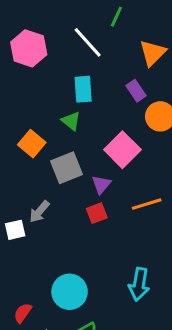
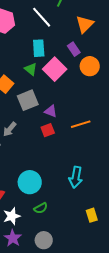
pink square: (122, 150) -> (55, 69), moved
purple triangle: (101, 184) -> (51, 111), turned -48

